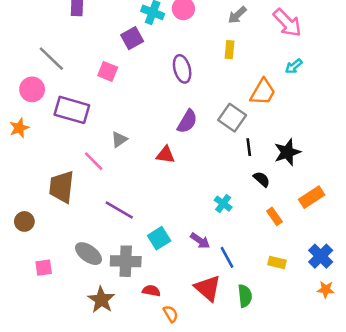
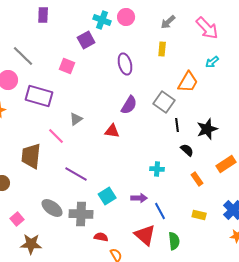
cyan cross: (223, 204) -> (157, 169), turned -32
purple arrow: (200, 241) -> (139, 198), turned -35
pink square: (44, 268) -> (17, 219), turned -32
brown star: (101, 300) -> (31, 244), moved, turned -30

